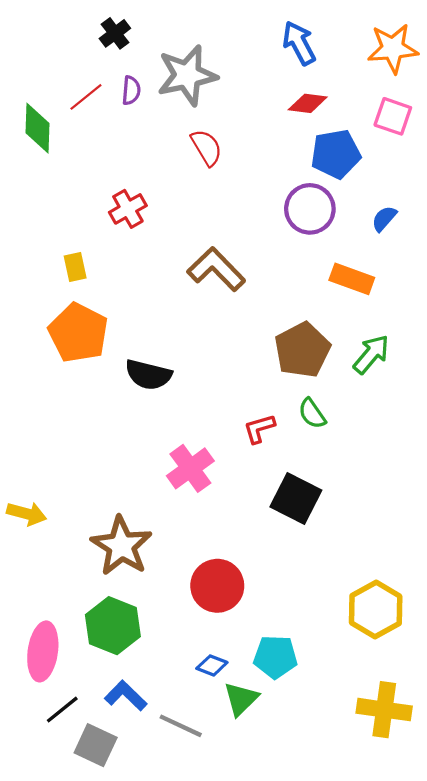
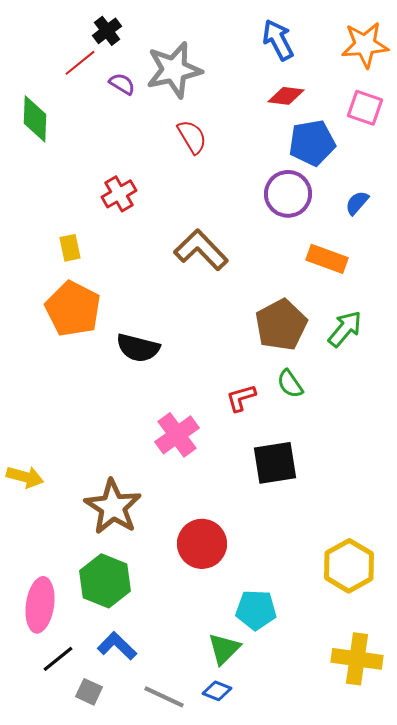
purple semicircle: (131, 90) -> (122, 84), turned -64
red line: (86, 97) -> (80, 63), moved
black square: (296, 499) -> (275, 463), turned -36
blue diamond: (212, 665) -> (217, 691), moved
gray line: (181, 726) -> (164, 697), moved
gray square: (96, 745) -> (89, 692), size x0.7

